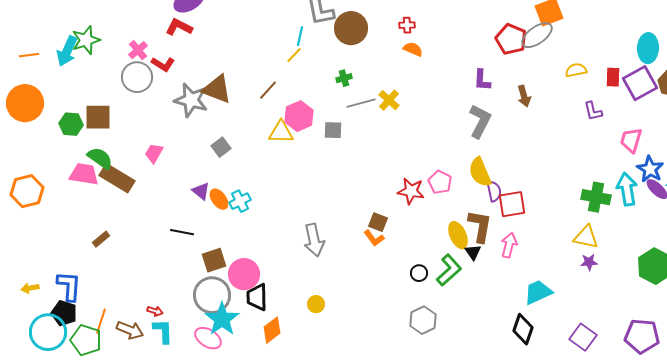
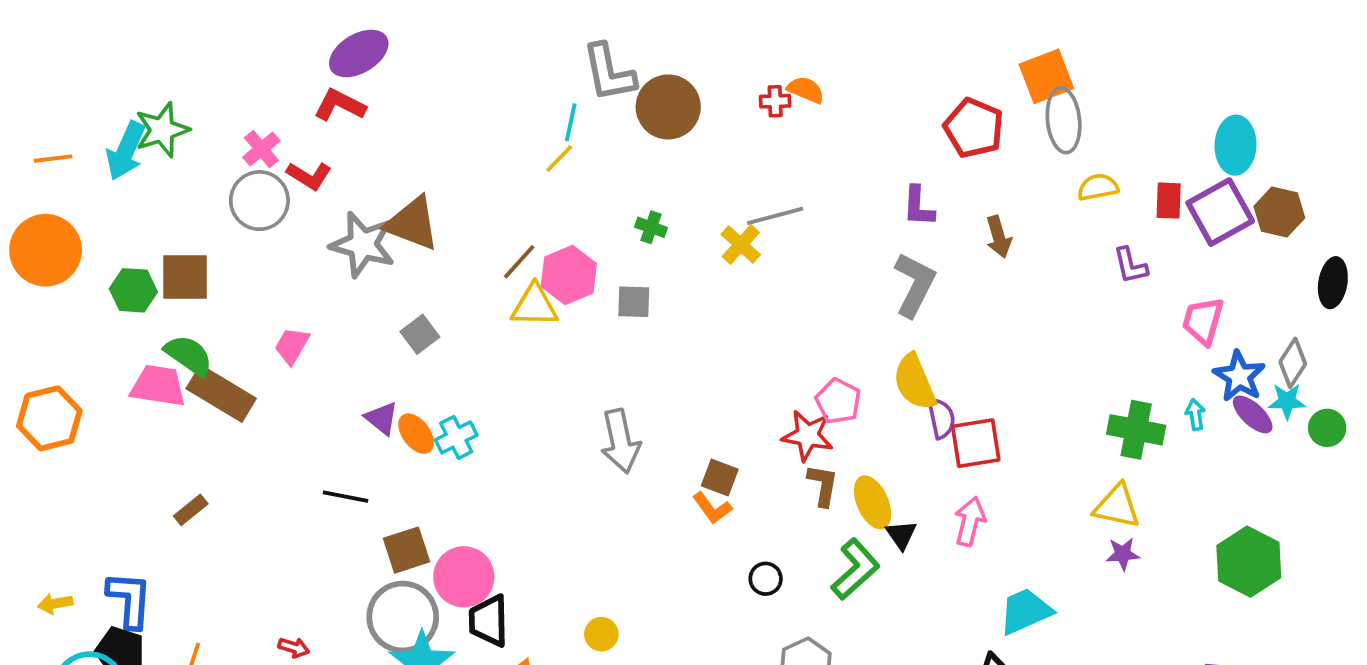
gray ellipse: (537, 35) -> (1064, 120), moved, turned -60
orange semicircle: (413, 49) -> (806, 90), moved
green cross: (344, 78) -> (651, 227), moved, turned 35
brown line: (268, 90) -> (519, 262), moved
gray line: (361, 103) -> (775, 216), moved
cyan arrow: (627, 189) -> (1195, 414), size x0.5
red star: (411, 191) -> (808, 435), moved
brown L-shape: (480, 226) -> (823, 485), moved, size x0.7
gray arrow: (314, 240) -> (620, 441), moved
black circle: (419, 273) -> (766, 579), moved

